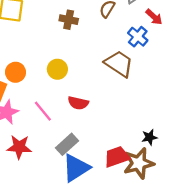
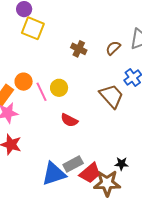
pink line: (43, 111) -> (41, 92), moved
gray rectangle: (67, 144) -> (73, 164), moved
red trapezoid: (117, 157) -> (90, 173), turned 145

